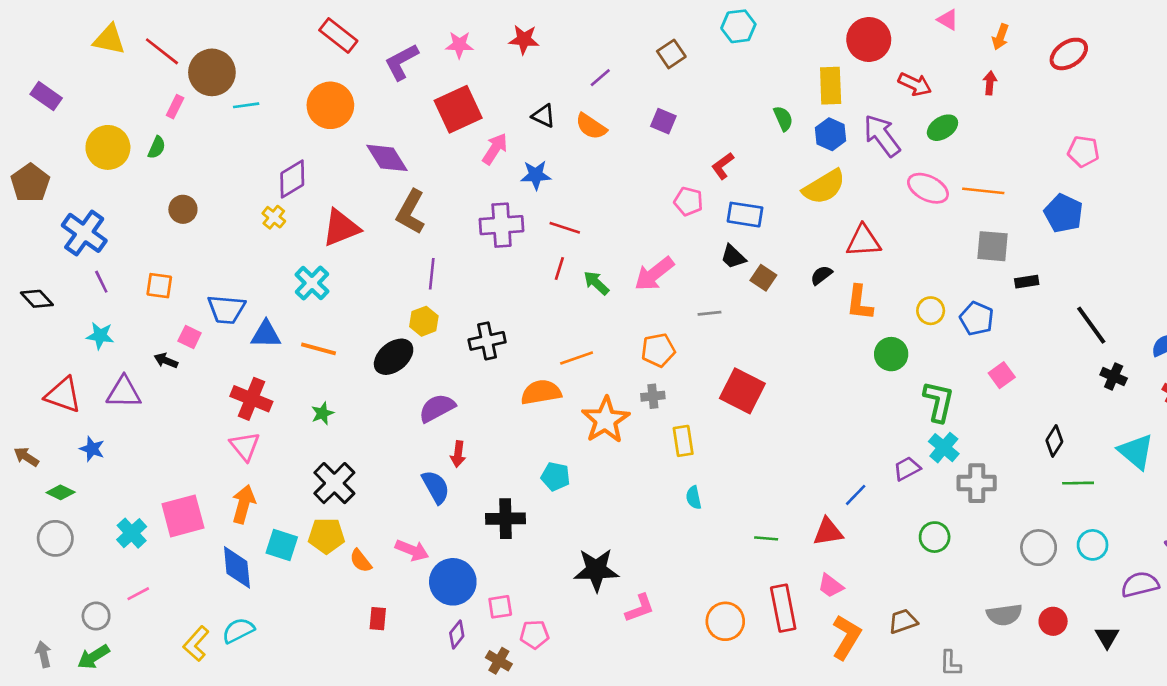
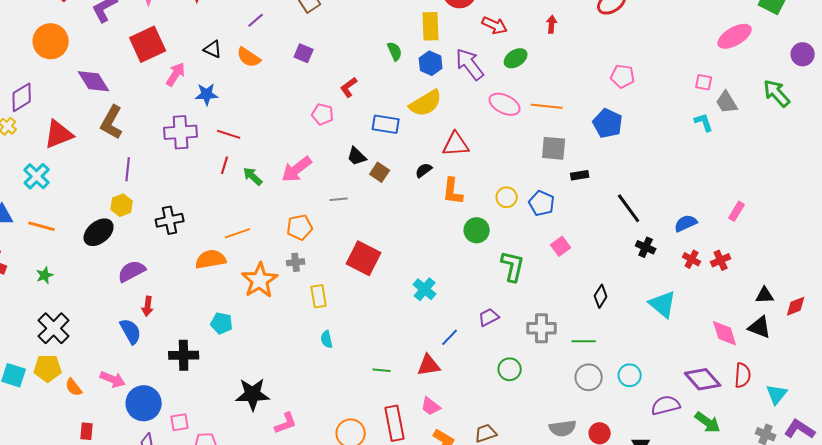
blue rectangle: (745, 215) -> (386, 124), moved
cyan cross: (944, 448) -> (425, 289), moved
green line: (1078, 483) -> (584, 341), moved

